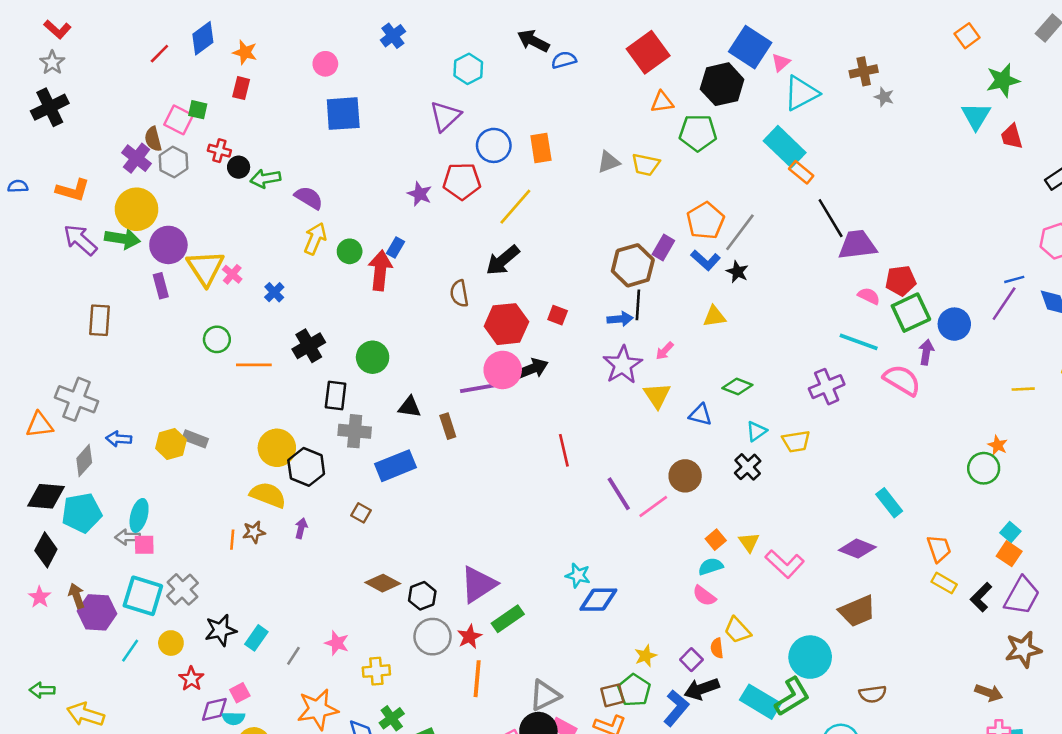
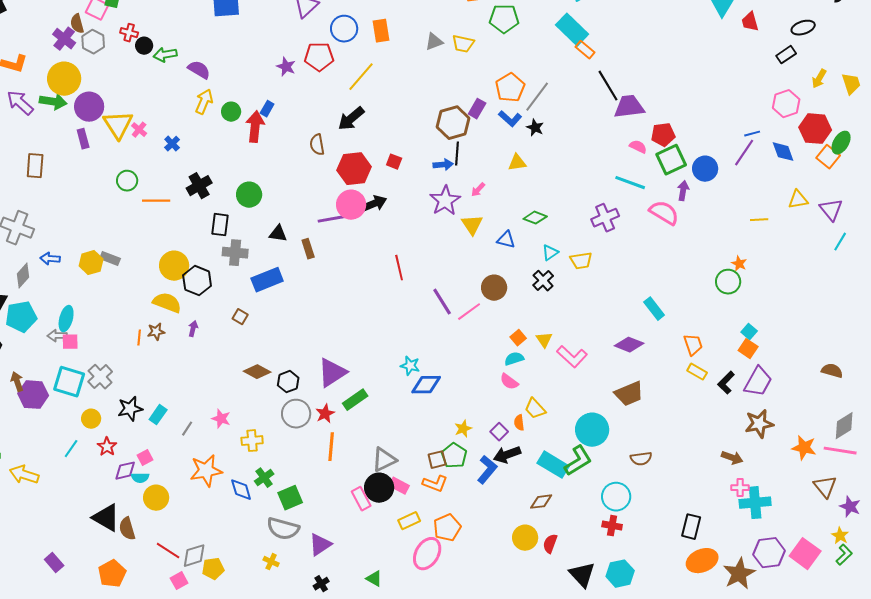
cyan line: (130, 651) -> (71, 449), moved

